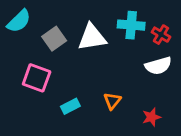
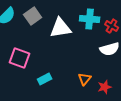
gray square: (54, 39) -> (33, 16), moved
orange triangle: (112, 101) -> (85, 79), moved

